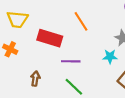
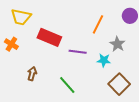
orange line: (81, 21) -> (98, 24), moved, turned 54
purple line: (71, 61) -> (78, 52), moved

